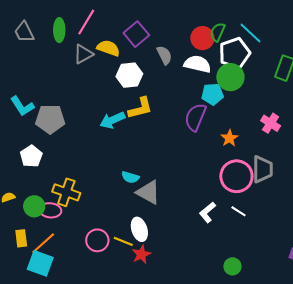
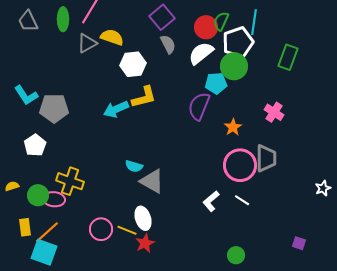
cyan line: (251, 33) -> (254, 22), turned 55
purple square: (136, 34) -> (162, 17), moved
white semicircle: (197, 64) -> (201, 53), turned -52

